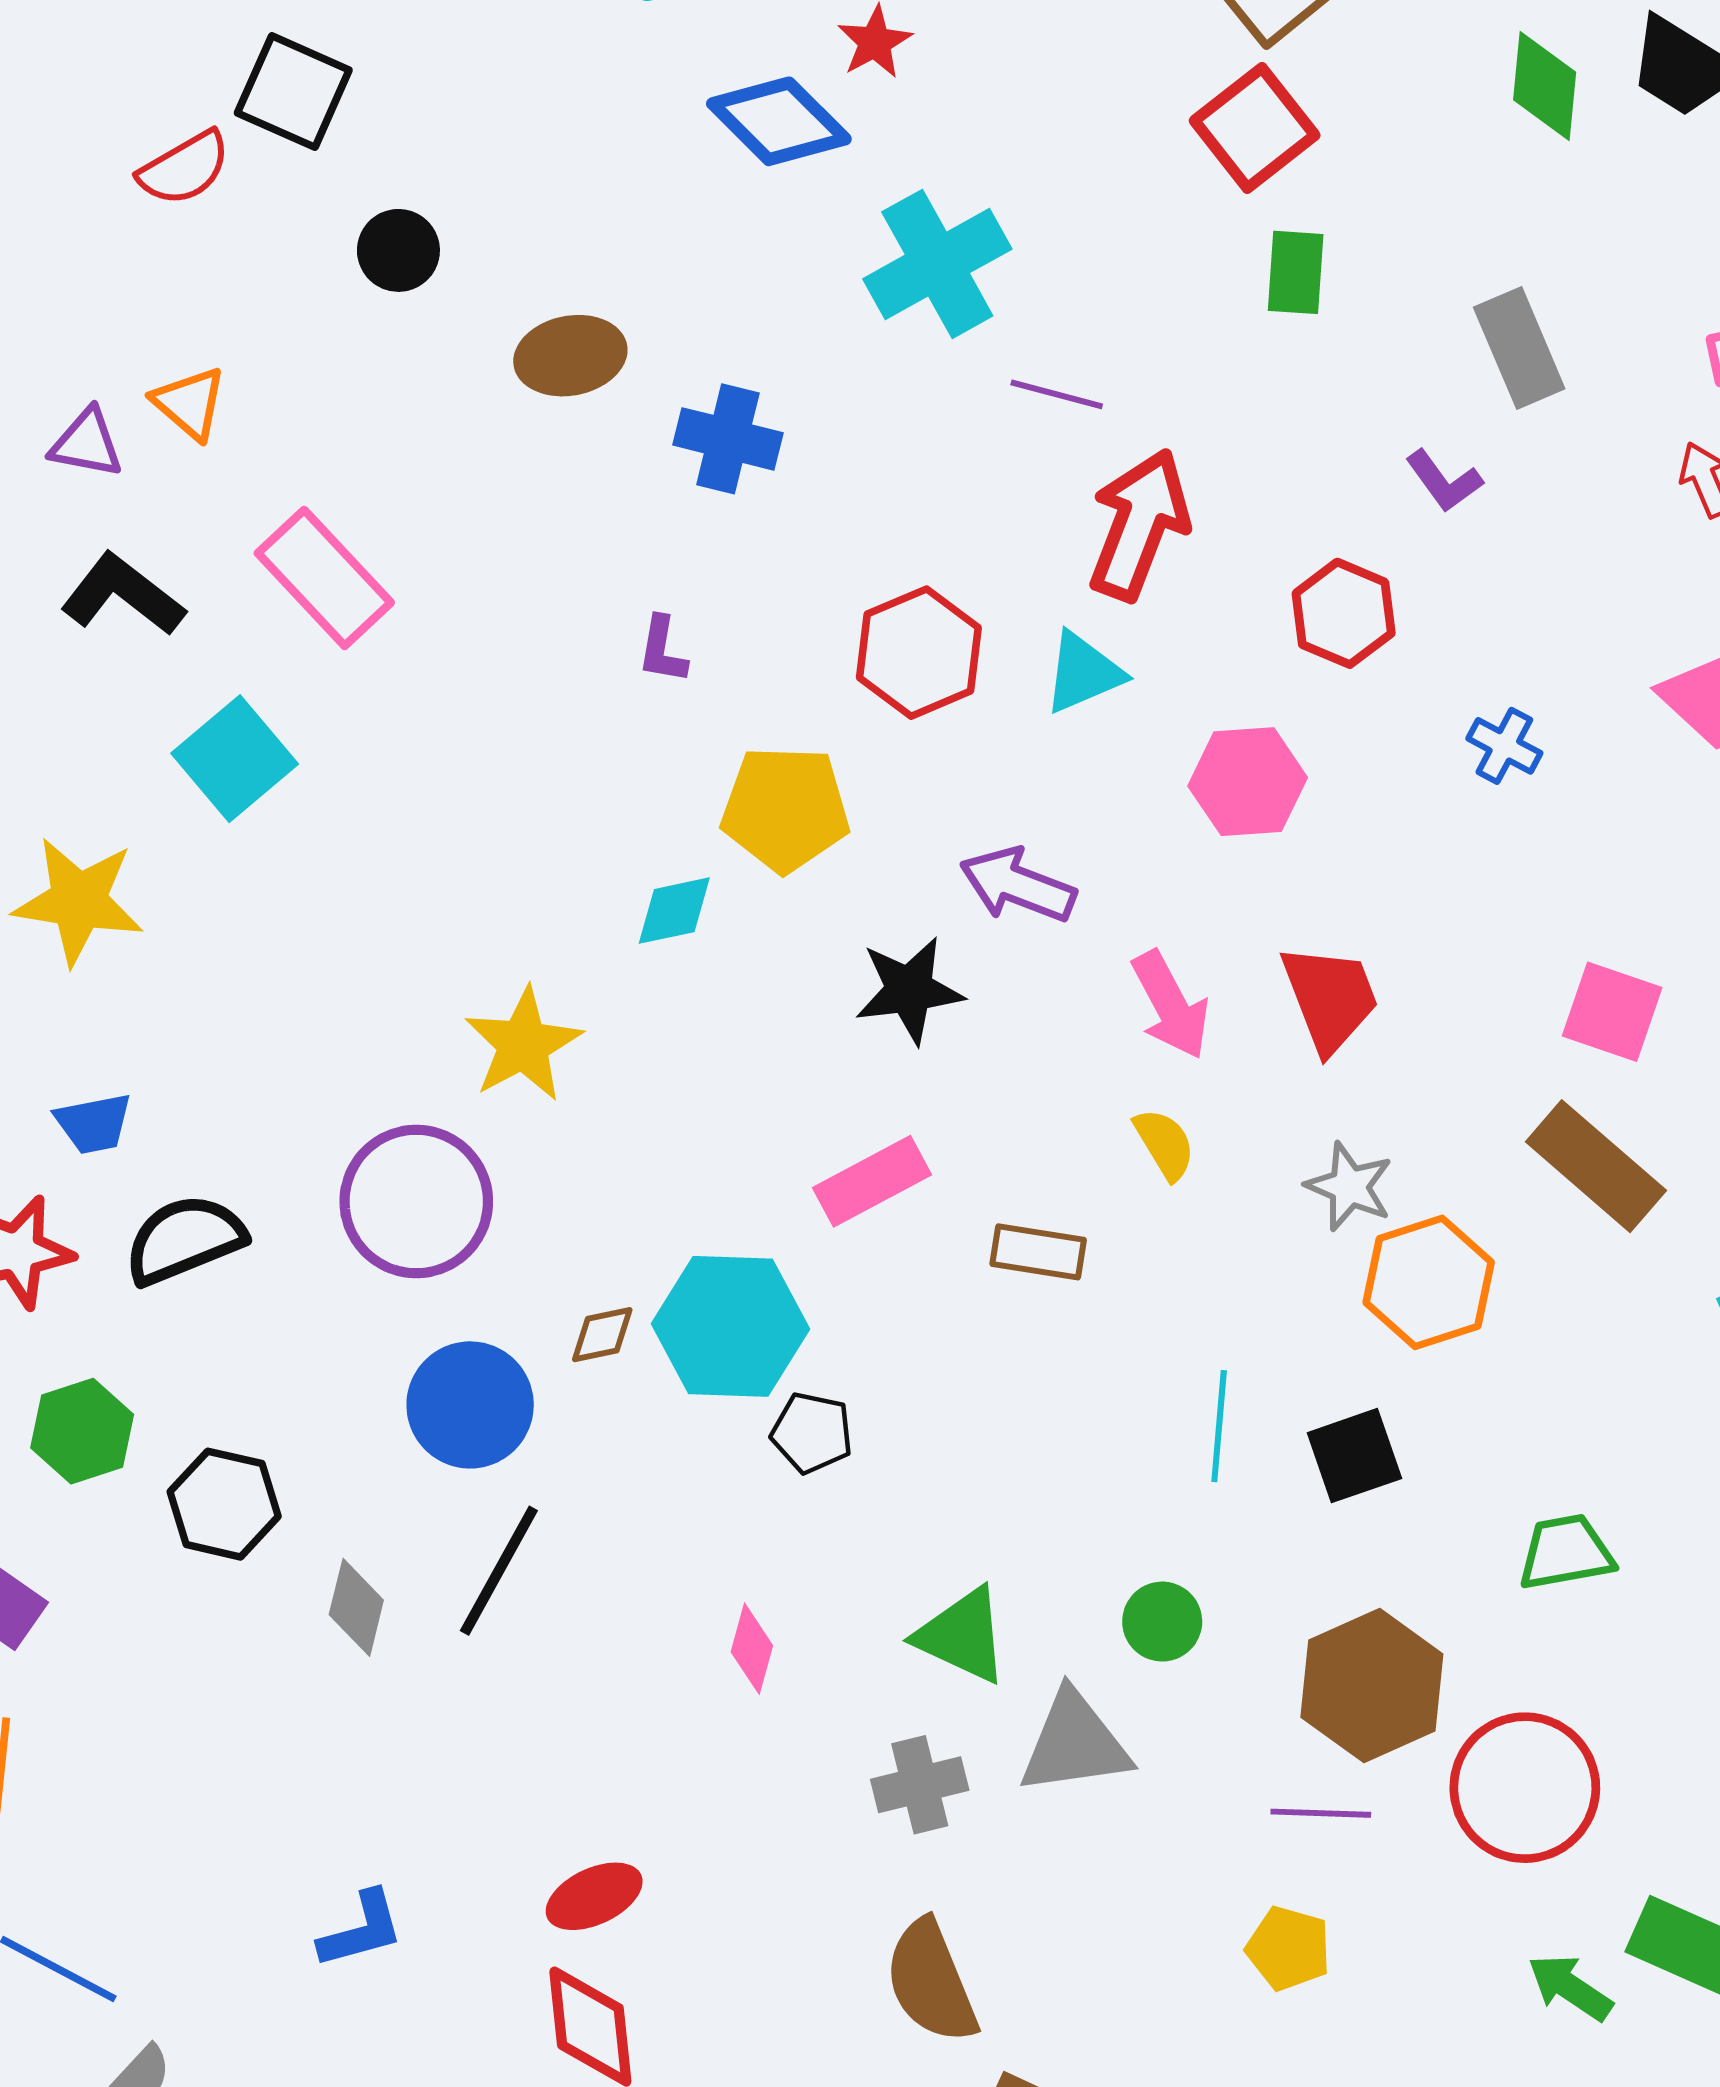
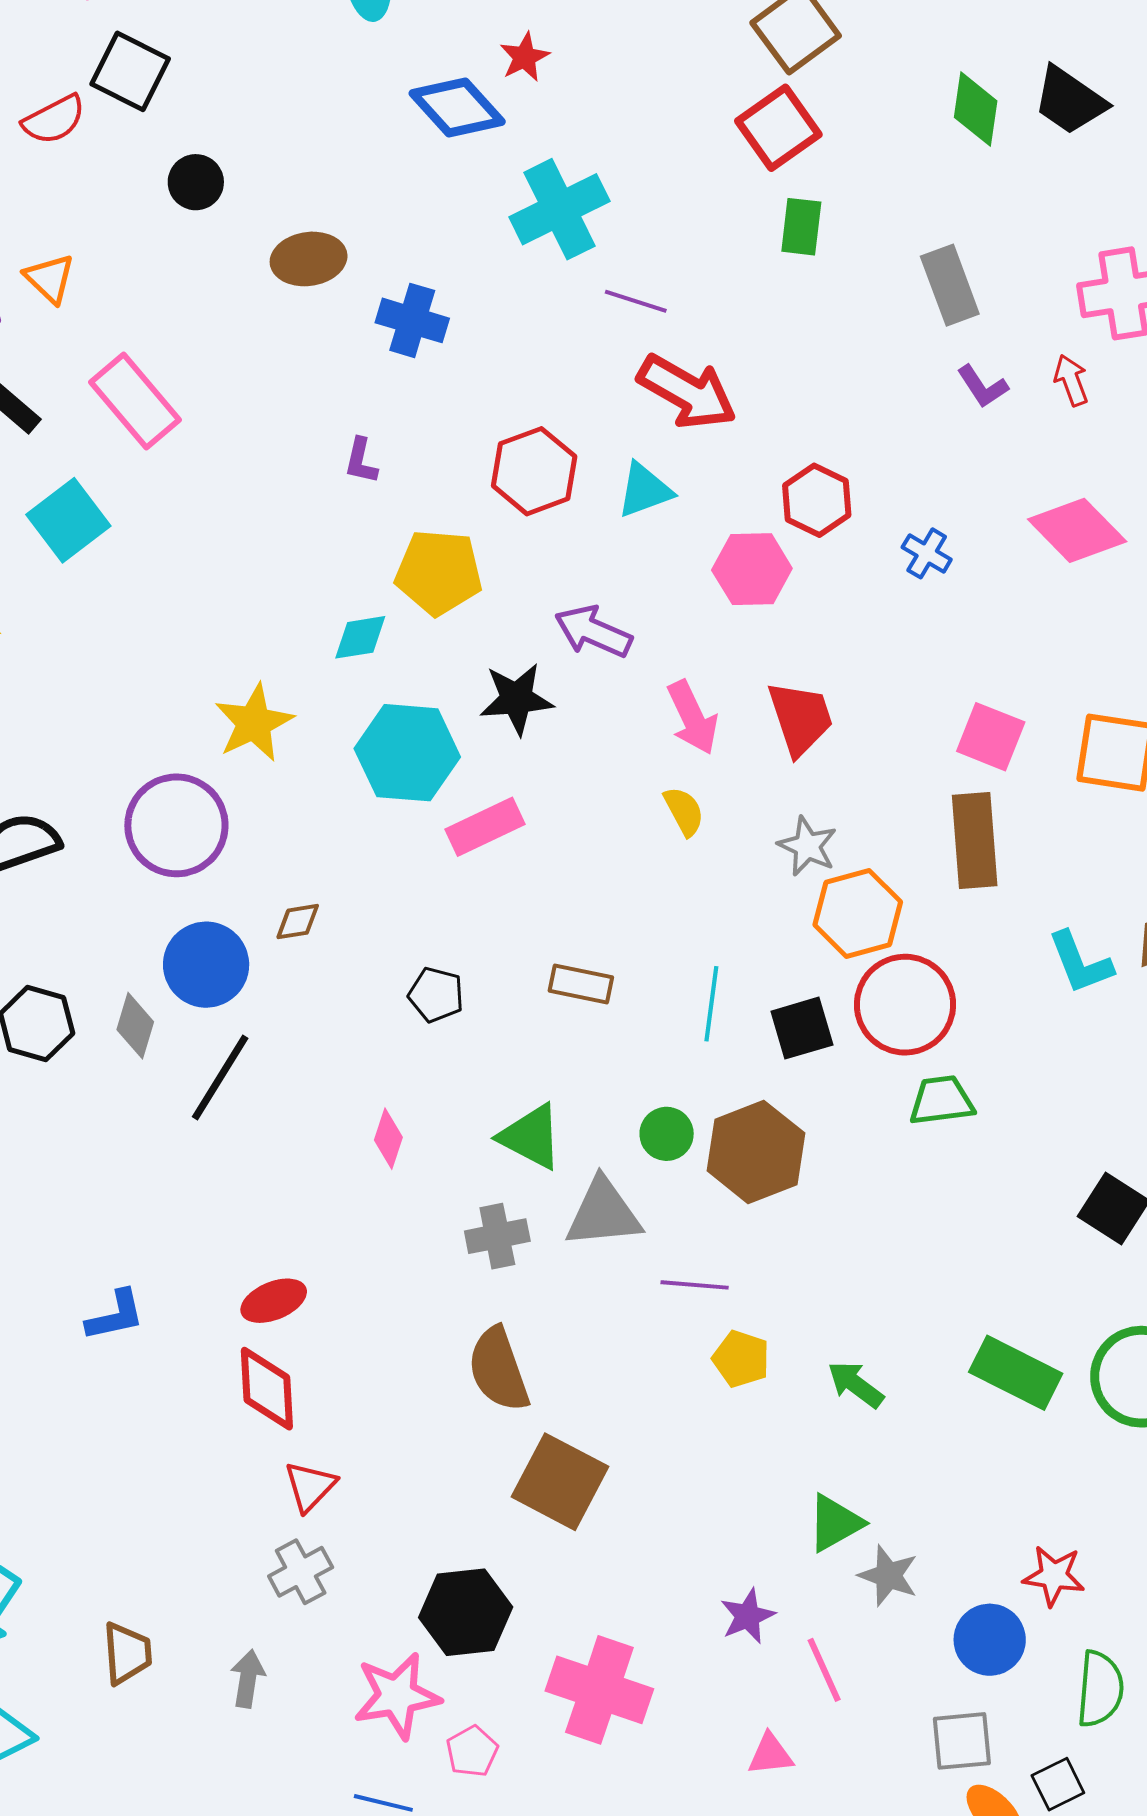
purple L-shape: (1444, 481) -> (983, 386), moved
red arrow: (1139, 525) -> (687, 392), turned 96
red hexagon: (1344, 613) -> (817, 500), moved
brown rectangle: (1596, 1166) -> (975, 840), turned 42
brown rectangle: (1038, 1252) -> (581, 984), moved
cyan hexagon: (731, 1326) -> (407, 753), moved
gray diamond: (356, 1607) -> (135, 1026), moved
brown hexagon: (1372, 1686) -> (756, 1152), moved
red circle: (1525, 1788) -> (905, 1005), moved
purple line: (1321, 1813) -> (695, 1285), moved
green arrow: (1570, 1987) -> (856, 1384), moved

